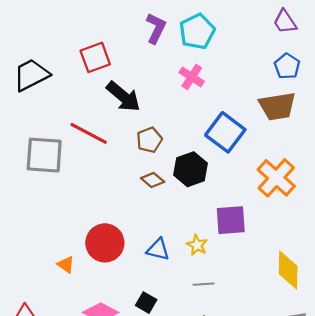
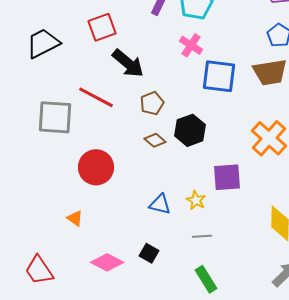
blue square: (225, 132) -> (219, 76), moved, turned -30
red circle: (105, 243) -> (96, 167), moved

